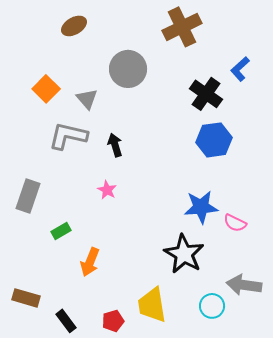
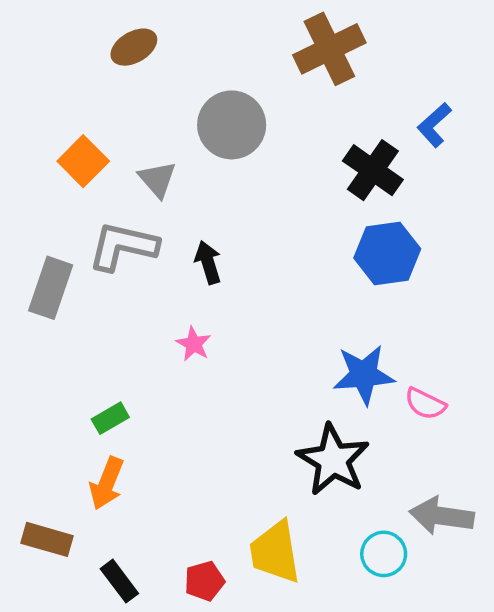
gray rectangle: (28, 196) -> (51, 288), moved
orange arrow: (90, 262) -> (107, 483), moved

